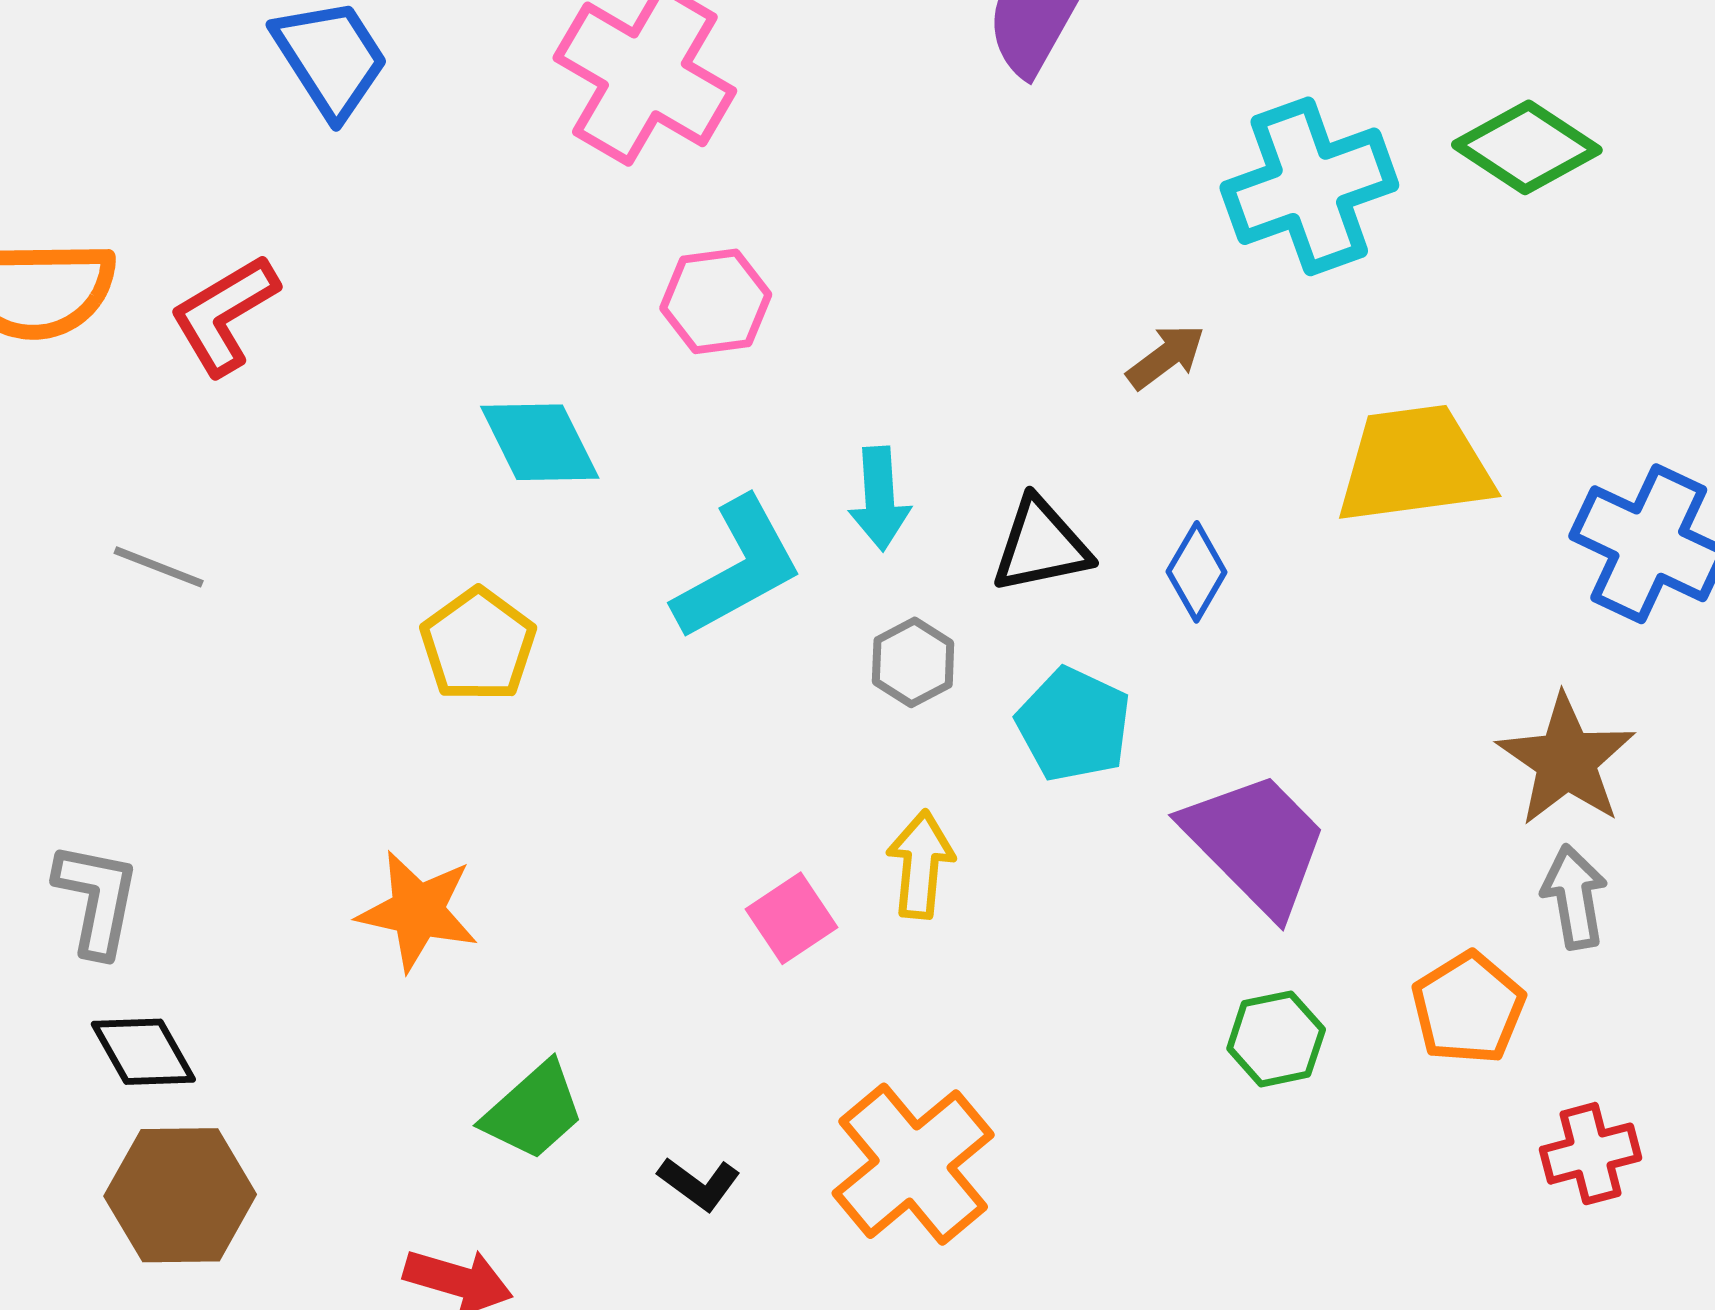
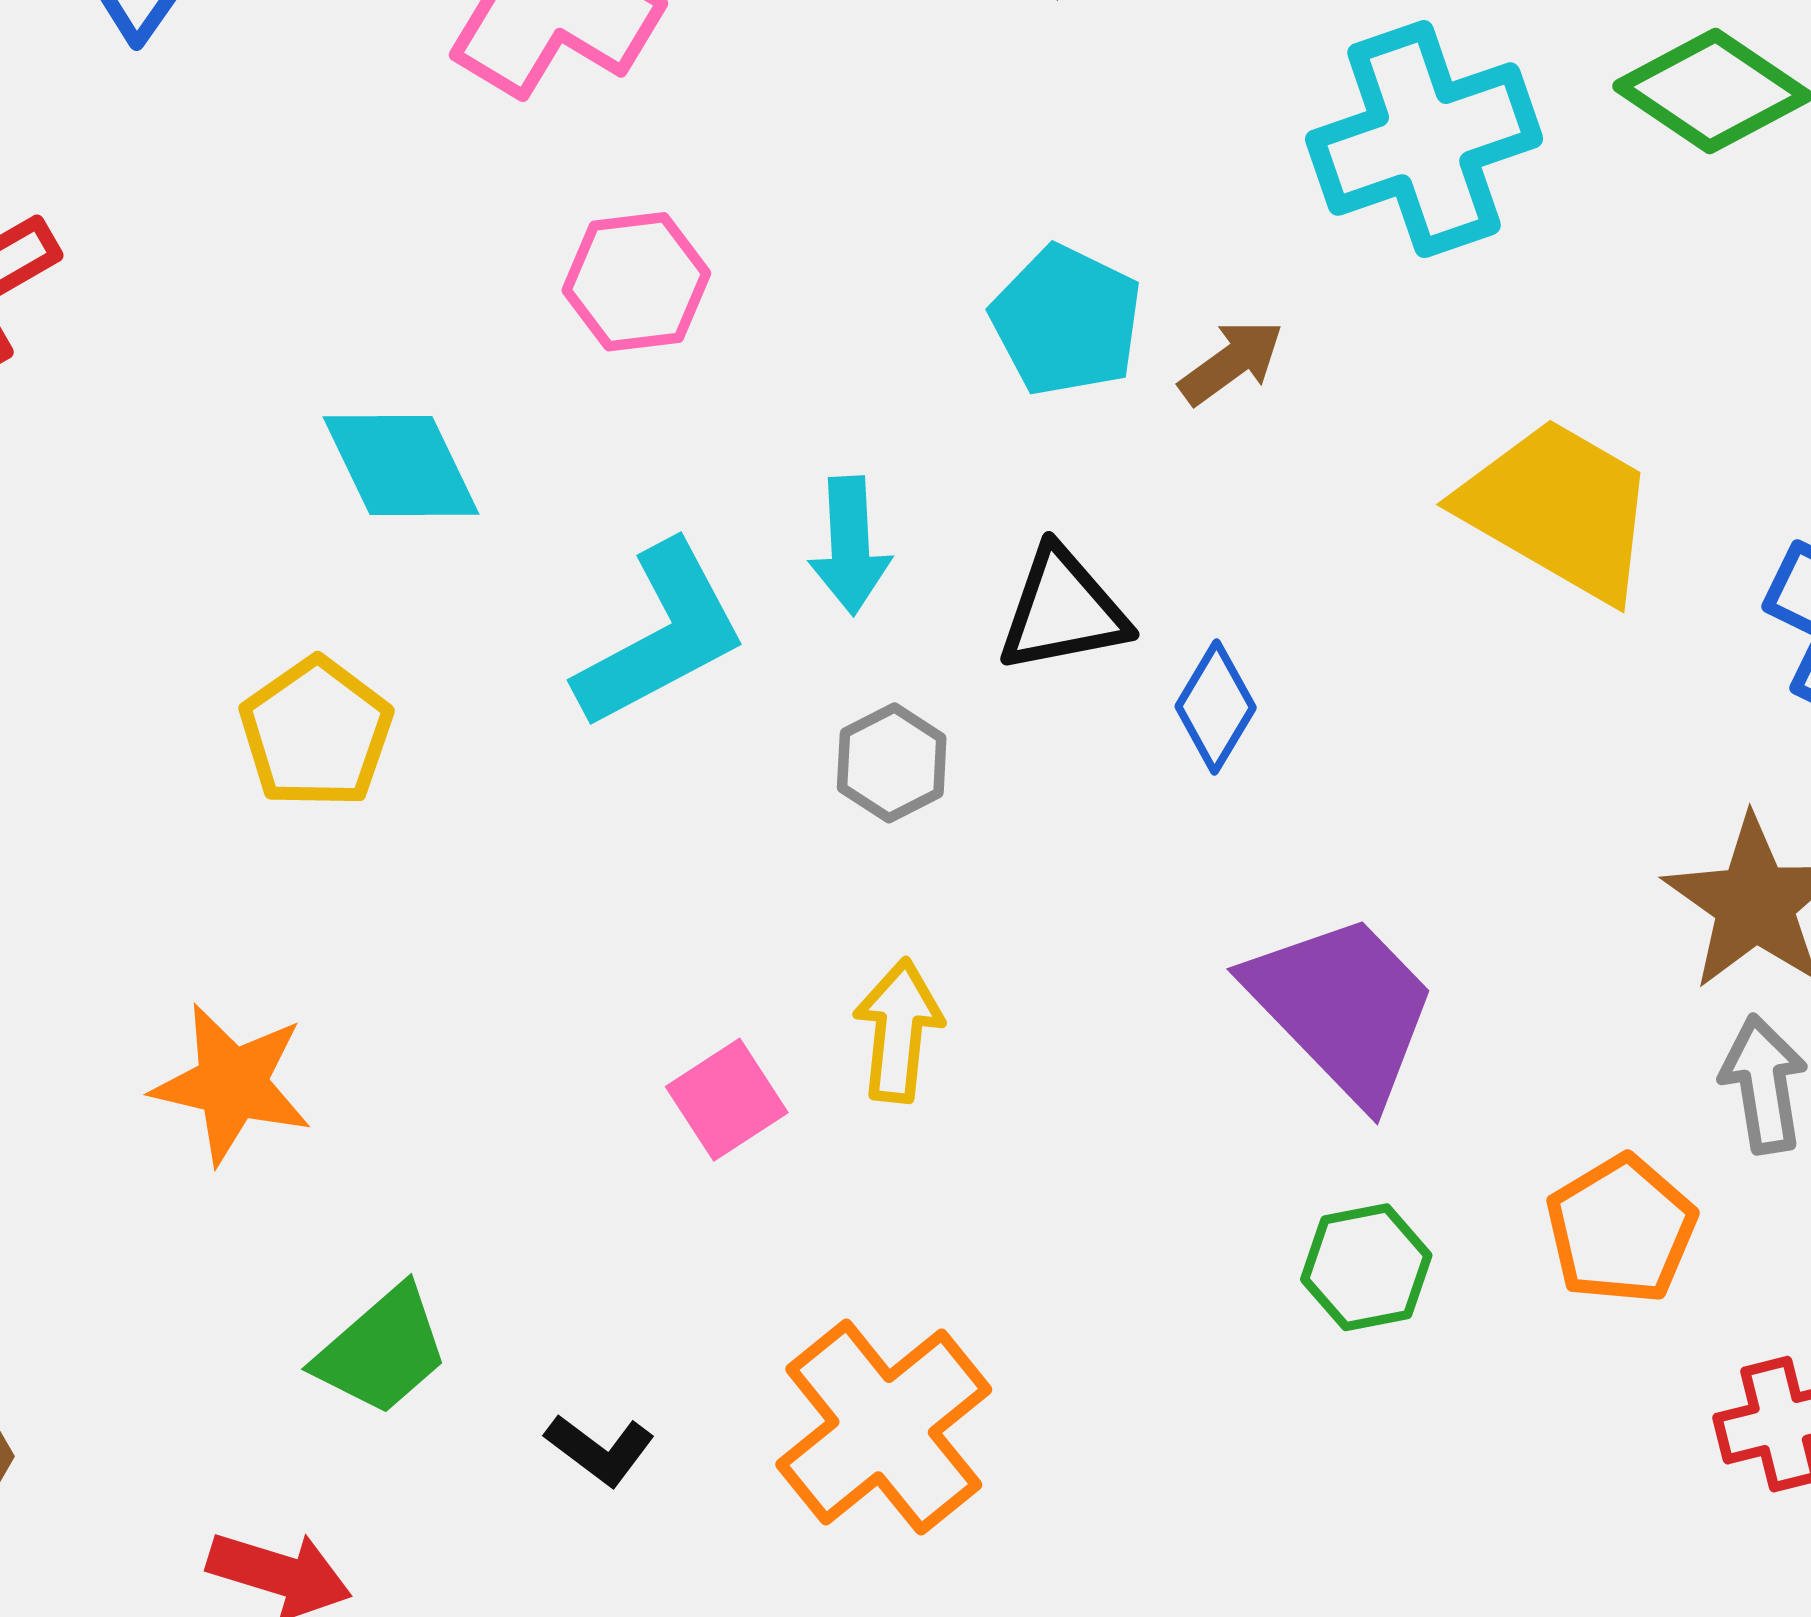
yellow trapezoid: (1414, 465) -> (1559, 509), turned 37
blue diamond: (1197, 572) -> (1216, 707), moved
cyan pentagon: (1074, 724) -> (1066, 321), moved

